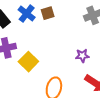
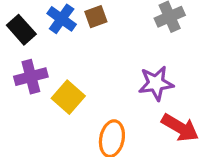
purple star: (82, 56) -> (156, 83), size x1.5

